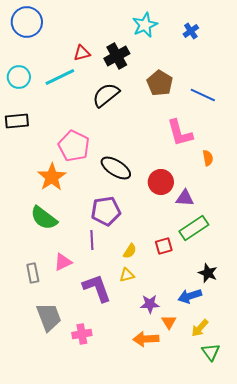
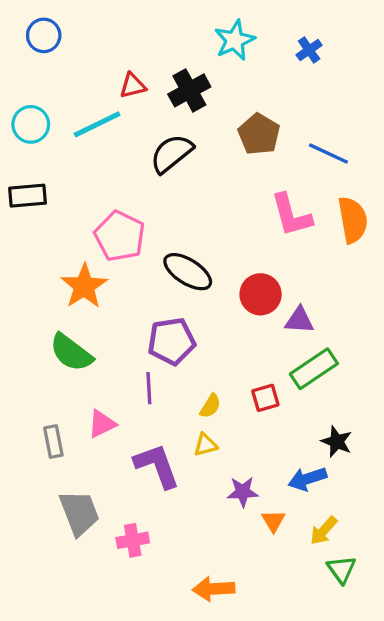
blue circle: (27, 22) -> (44, 35), size x0.7
orange semicircle: (208, 158) -> (353, 220), moved, size x1.8
orange arrow: (146, 339) -> (214, 589), moved

